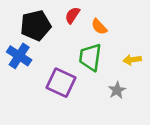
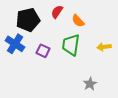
purple square: (61, 83) -> (43, 51), moved, size x0.6
gray star: (117, 90) -> (90, 84), moved

